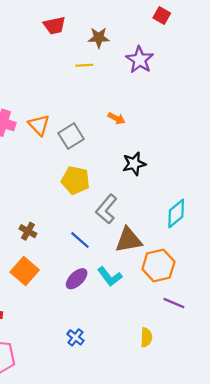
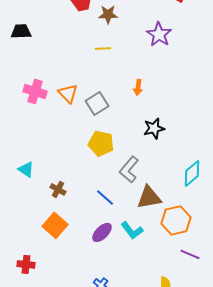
brown star: (99, 38) -> (108, 14), moved
yellow line: (84, 65) -> (103, 48), moved
orange arrow: (116, 118) -> (138, 87), turned 70

